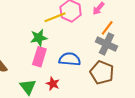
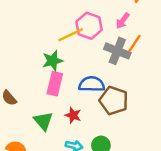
gray cross: (107, 44) -> (117, 51), moved
brown pentagon: (102, 72) -> (114, 101), moved

